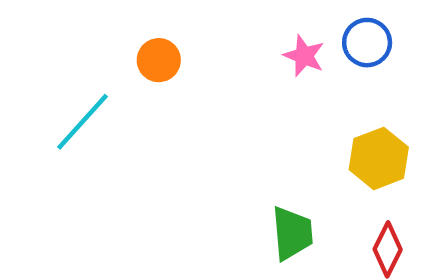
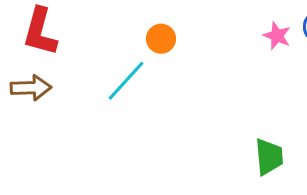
orange circle: (159, 60) -> (161, 39), moved

